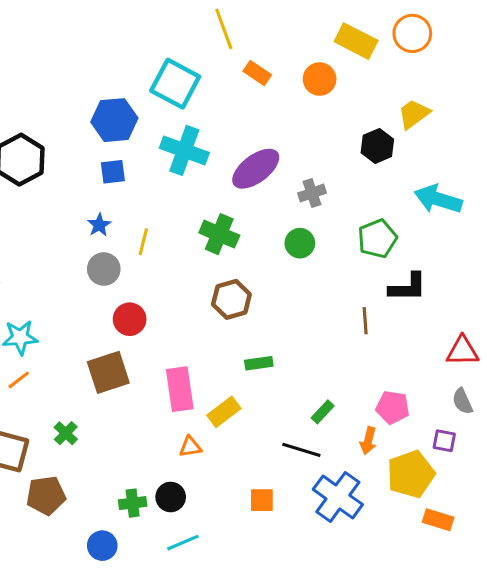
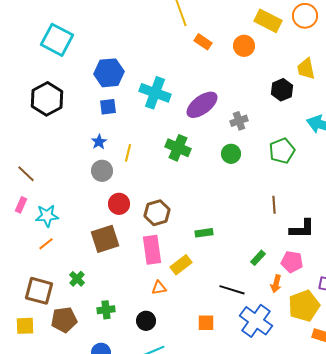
cyan square: (175, 84) -> (57, 40), moved
yellow trapezoid: (414, 114) -> (306, 69), turned -65
black L-shape: (408, 287) -> (302, 229), moved
brown hexagon: (231, 299) -> (157, 213), moved
green rectangle: (323, 412) -> (258, 258), moved
green cross: (133, 503) -> (106, 310), moved

